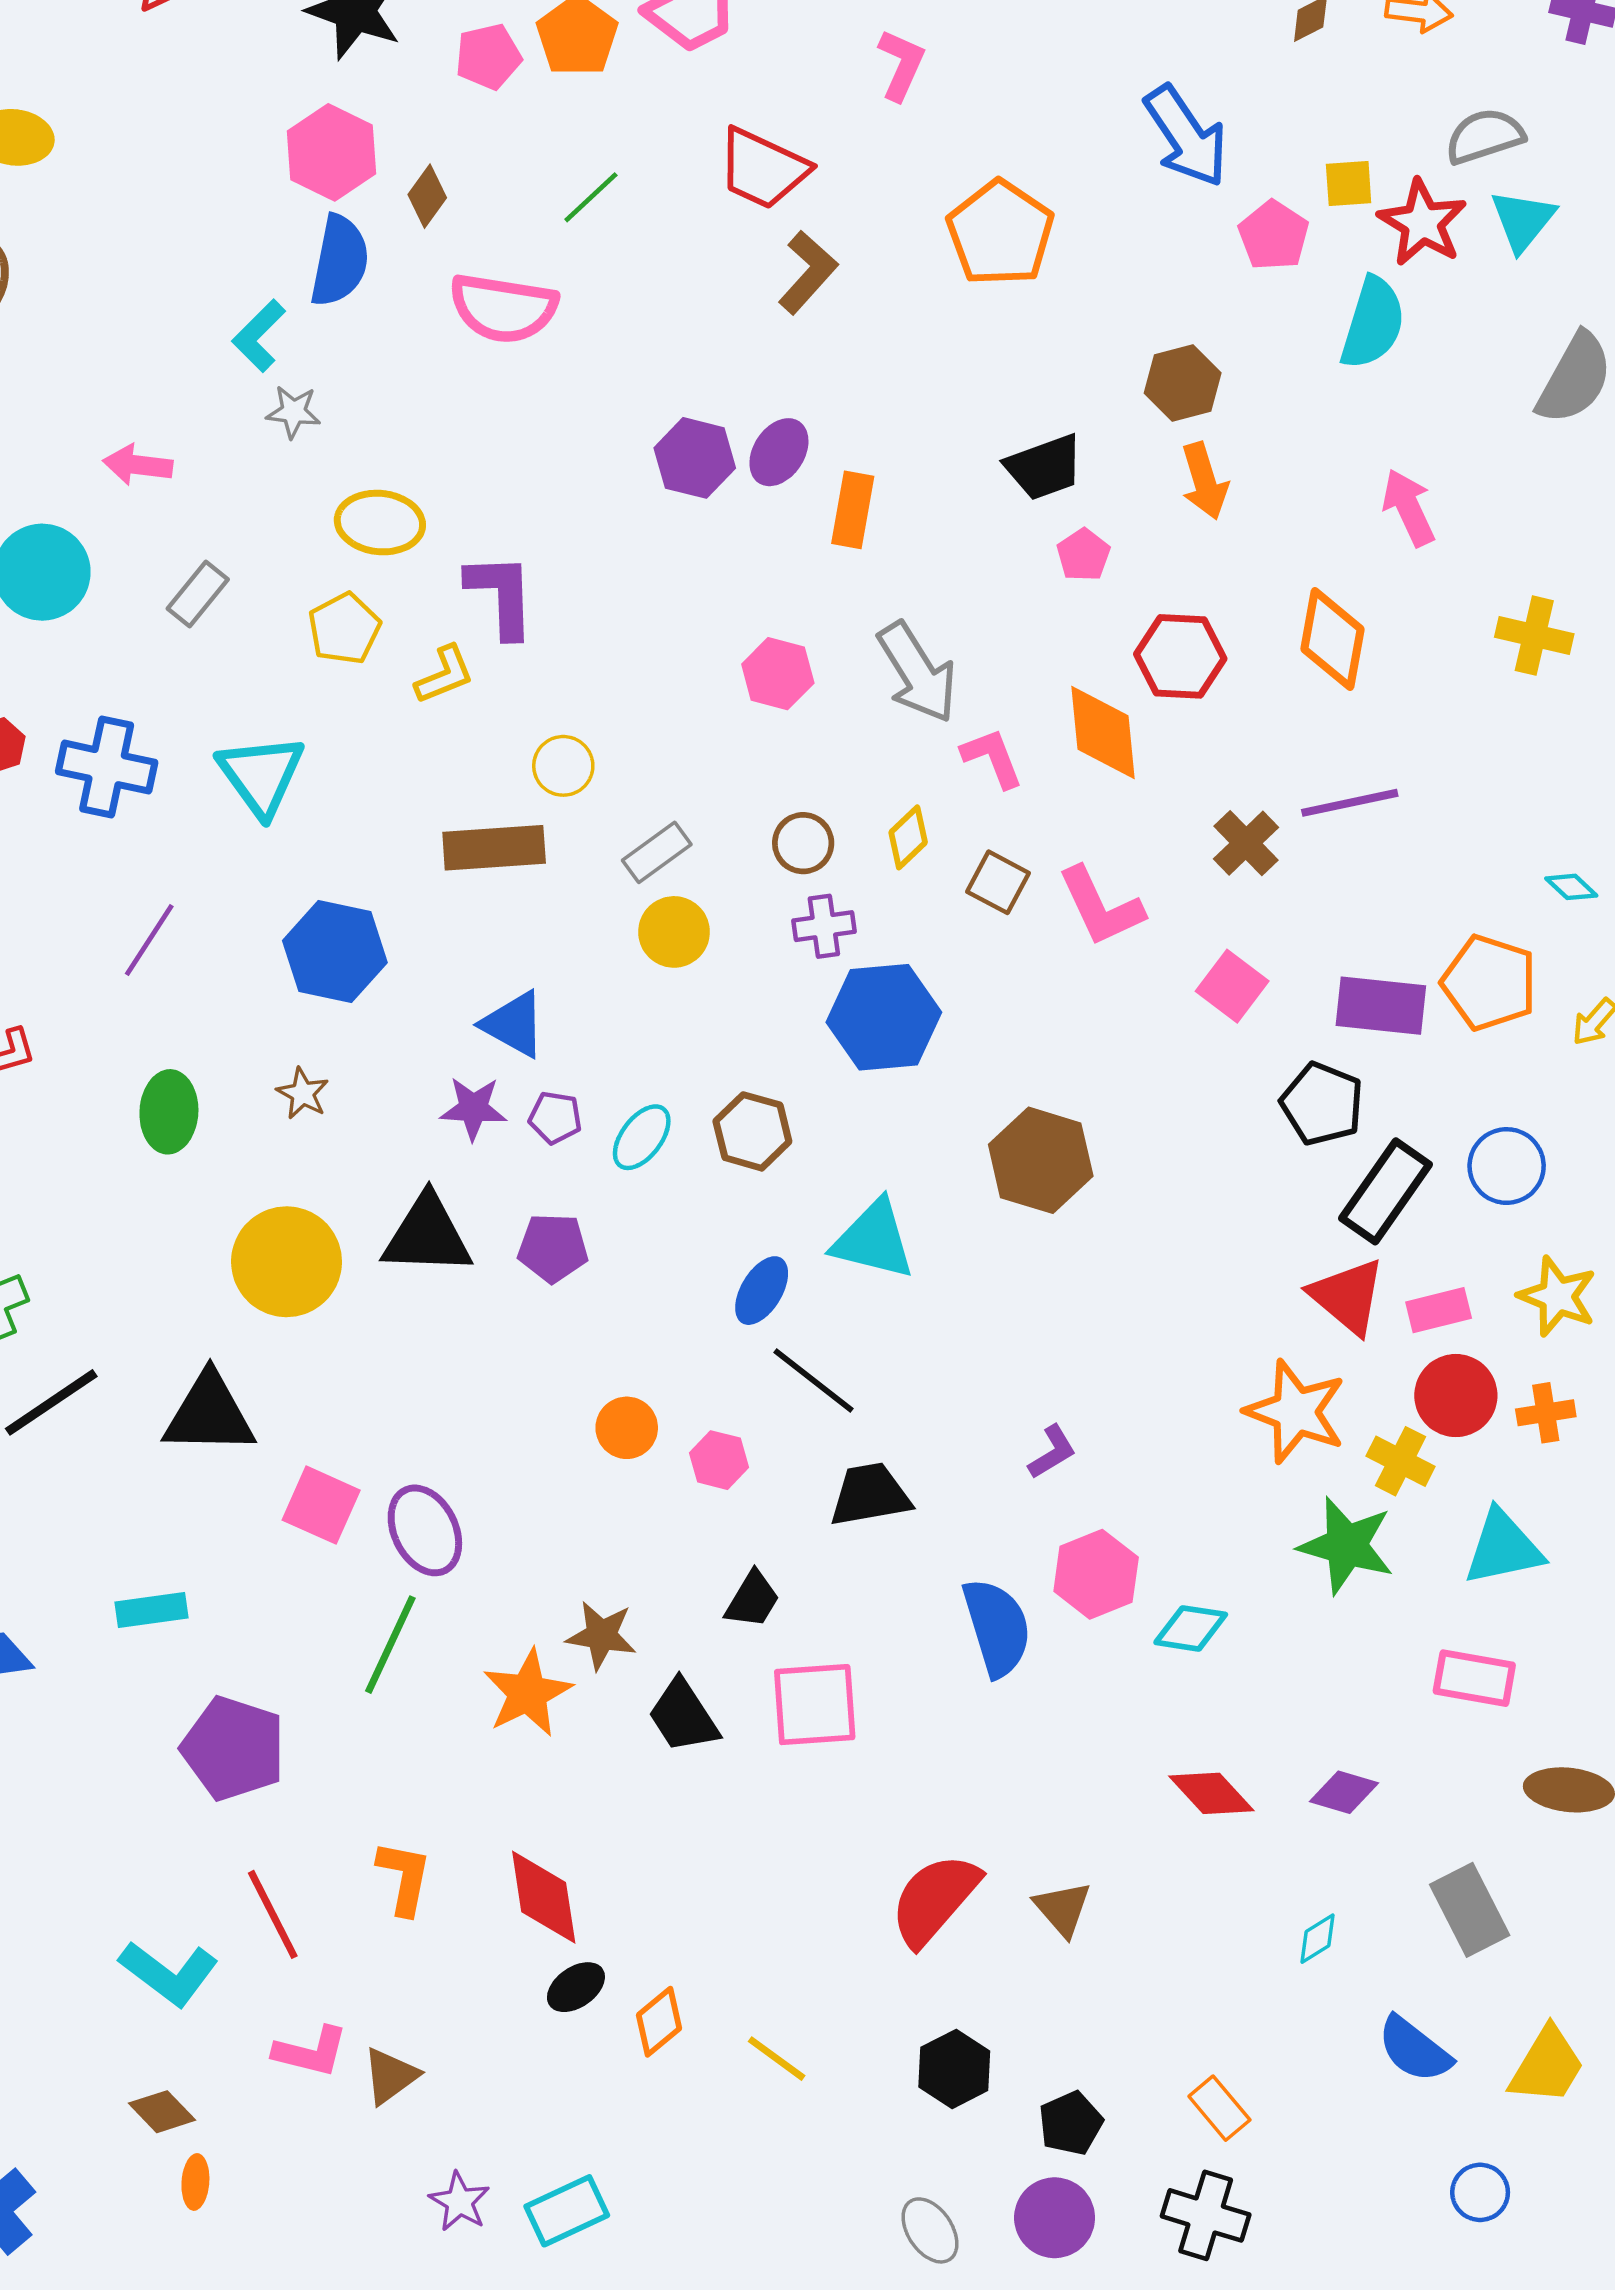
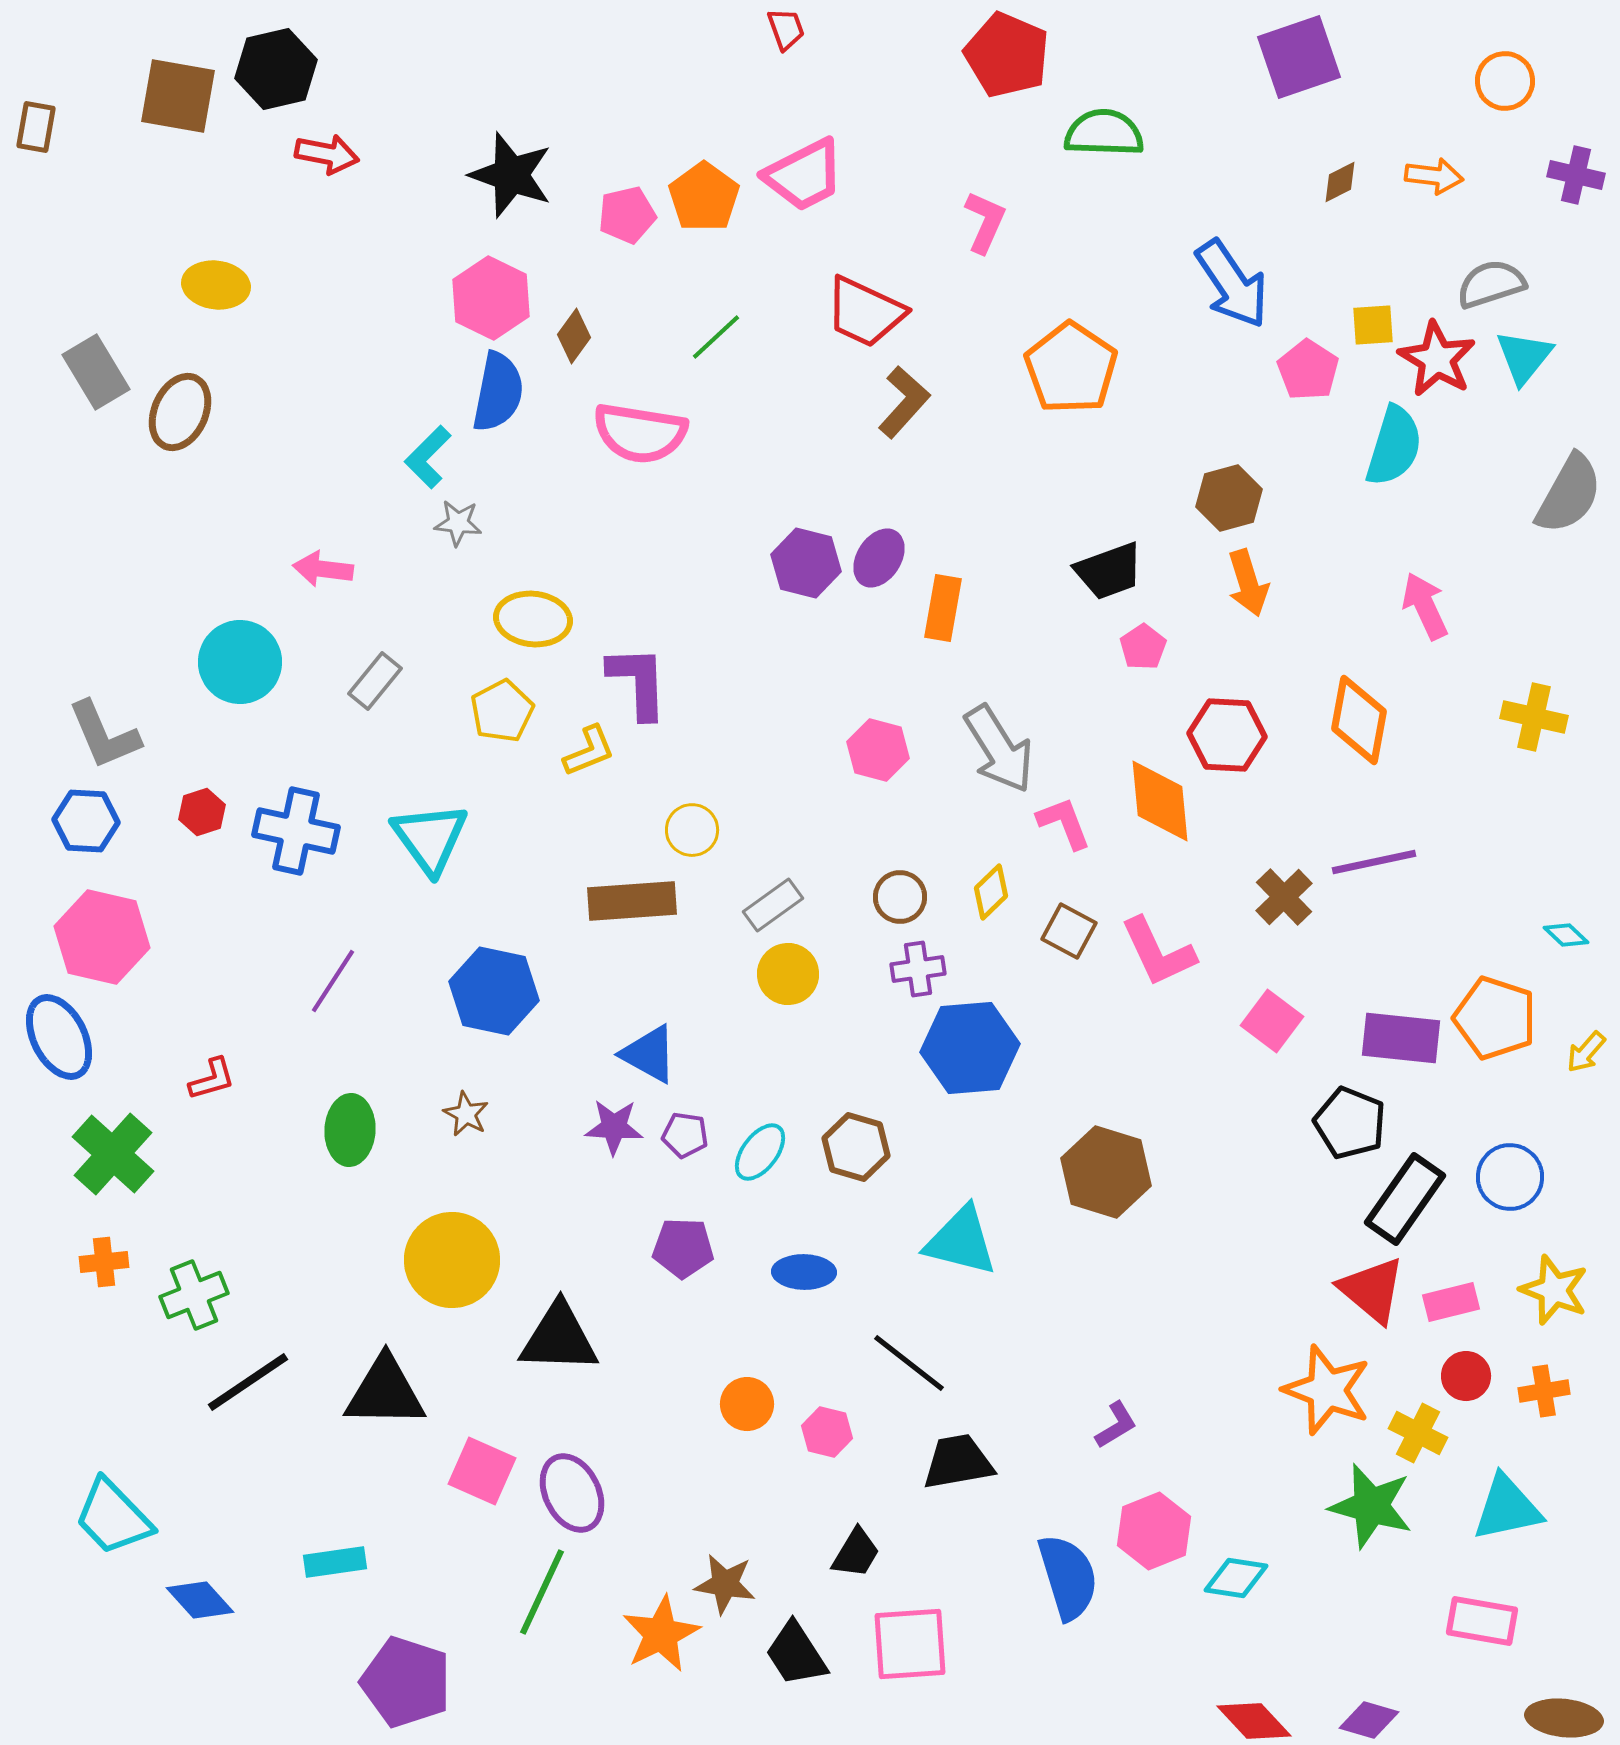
black triangle: (427, 1235) -> (559, 1338), moved
blue ellipse: (762, 1291) -> (804, 1272), moved, turned 60
red circle: (1456, 1396) -> (1466, 1376), size x0.7

